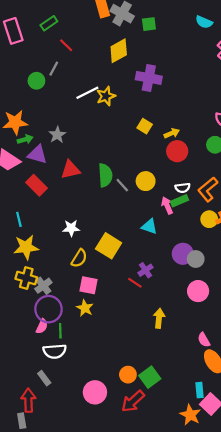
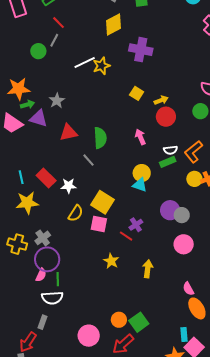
red line: (66, 45) -> (59, 23), moved
yellow circle: (146, 181) -> (142, 173), moved
red rectangle: (37, 185) -> (46, 178), moved
gray line: (122, 185) -> (89, 160), moved
pink arrow: (167, 206) -> (140, 137), moved
yellow cross: (26, 278) -> (17, 244), moved
pink square: (88, 285) -> (99, 224), moved
yellow star: (85, 308) -> (111, 261), moved
gray rectangle: (44, 378) -> (43, 322), turned 56
red arrow: (28, 400) -> (28, 342), turned -145

